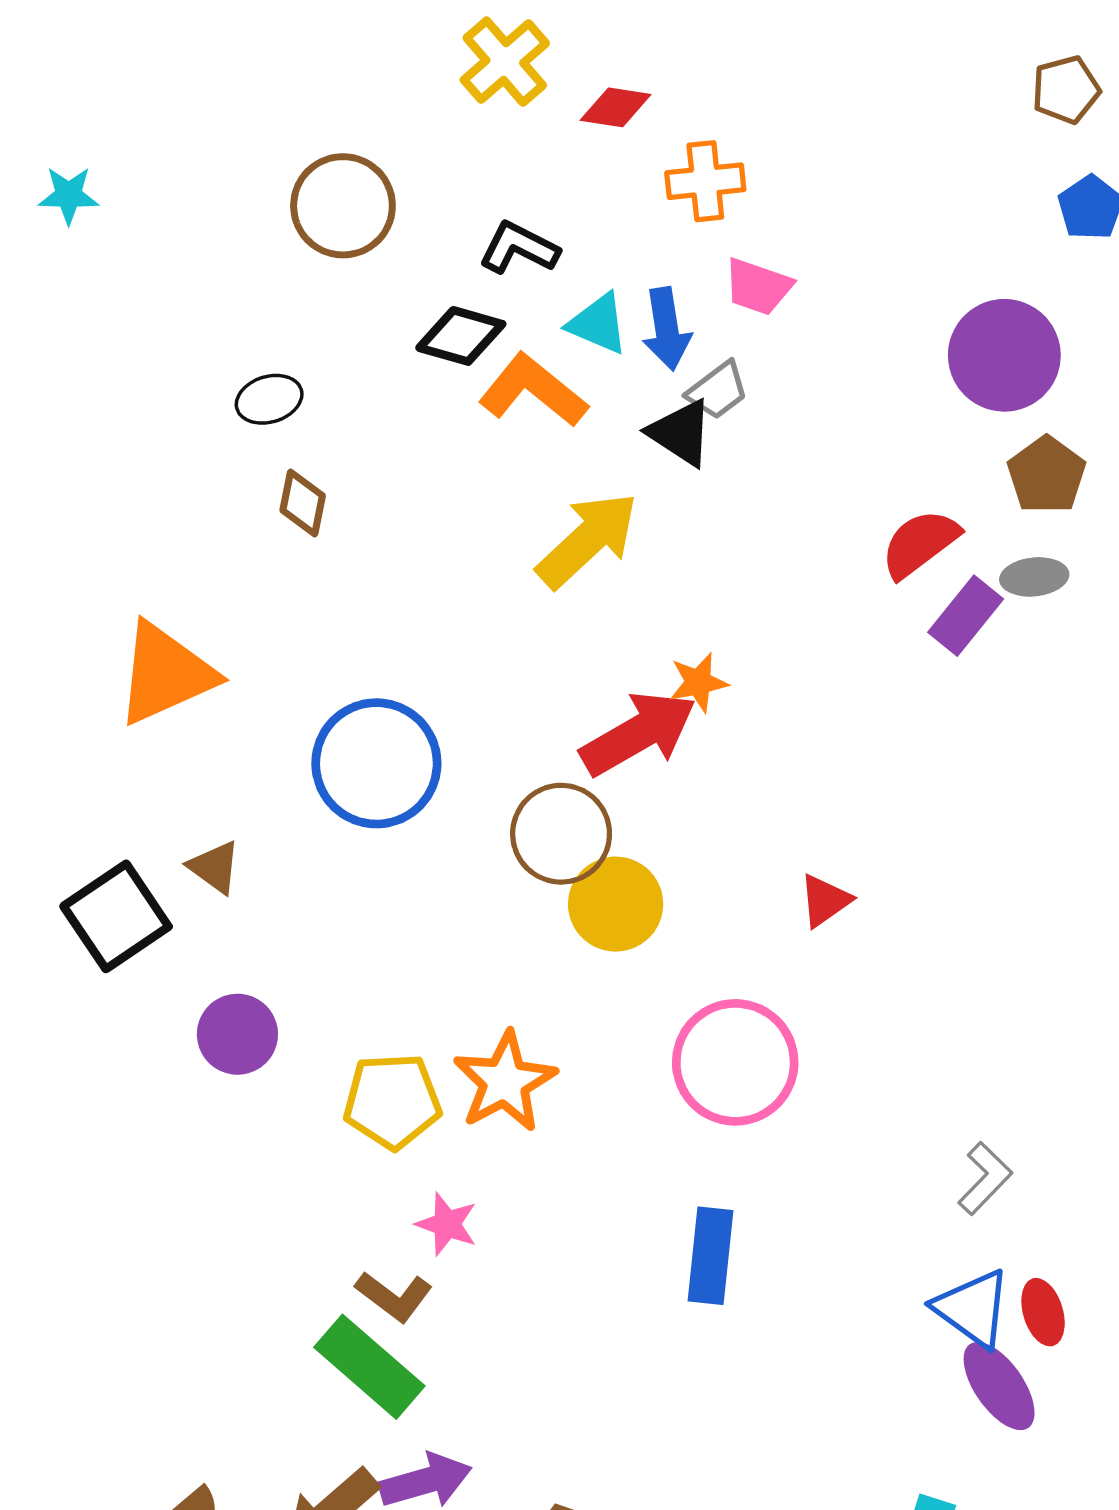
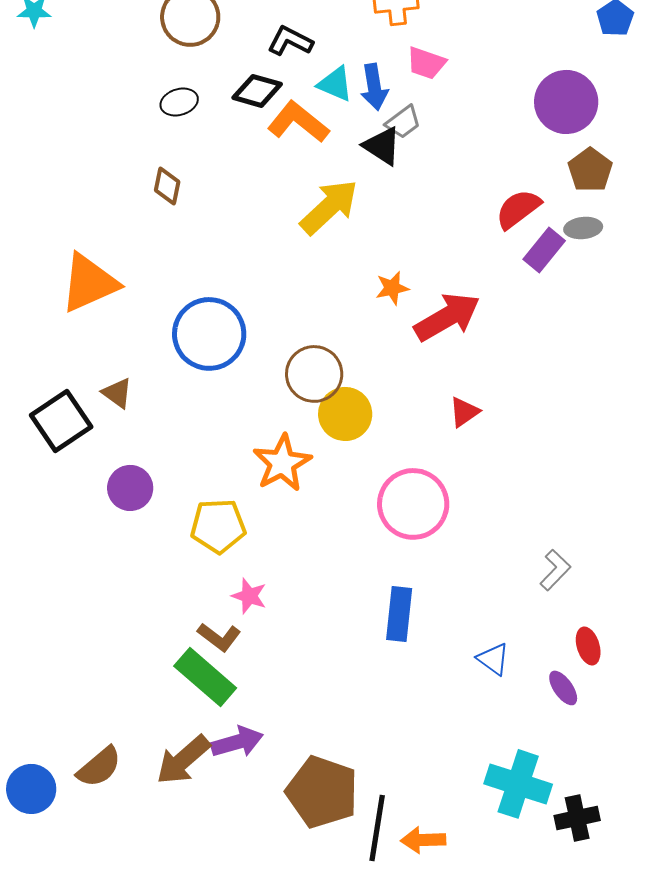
black ellipse: (269, 399) -> (179, 102), moved
red arrow: (638, 733) -> (447, 317), moved
orange star: (505, 1082) -> (282, 463), moved
blue triangle: (973, 1309) -> (493, 659), moved, size x0.7
purple ellipse: (999, 1386) -> (563, 688), size x0.7

